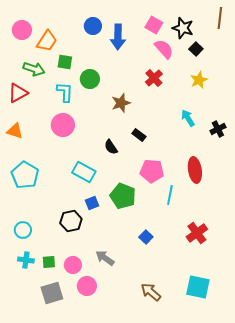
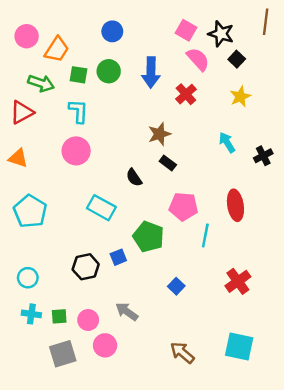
blue arrow: (118, 37) -> (151, 72), moved
green circle: (90, 79) -> (109, 71), moved
brown star: (121, 103) -> (159, 134), moved
blue square: (92, 203) -> (118, 257), moved

